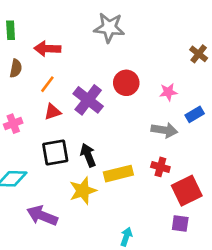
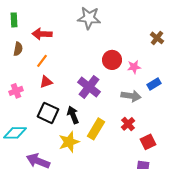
red circle: (126, 83) -> (112, 60), moved
purple cross: (88, 100) -> (89, 87), moved
black square: (55, 153) -> (48, 113), turned 35
red cross: (160, 167) -> (128, 124), turned 32
yellow rectangle: (118, 174) -> (96, 129), turned -45
red square: (187, 191) -> (148, 142), size x0.7

